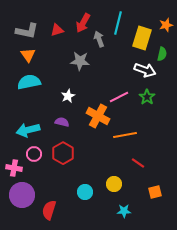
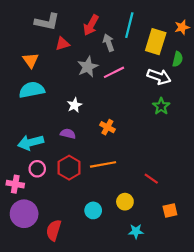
red triangle: (57, 30) -> (62, 44), moved
gray L-shape: (27, 31) -> (47, 22), moved
gray star: (80, 61) -> (88, 67), turned -30
pink line: (119, 97) -> (114, 72), moved
orange cross: (98, 116) -> (107, 127), size x0.6
orange line: (125, 135) -> (103, 164), moved

